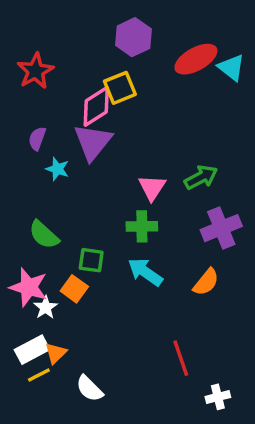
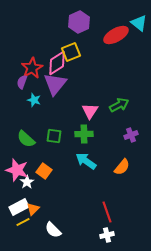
cyan triangle: (231, 68) -> (139, 23), moved
red star: (35, 71) -> (32, 68), moved
purple cross: (221, 228) -> (131, 135), size x0.6
green square: (91, 260) -> (54, 136), moved
white cross: (218, 397) -> (107, 235), moved

